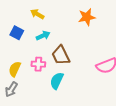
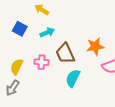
orange star: (87, 17) -> (95, 47), moved
cyan semicircle: (57, 81) -> (73, 78), moved

